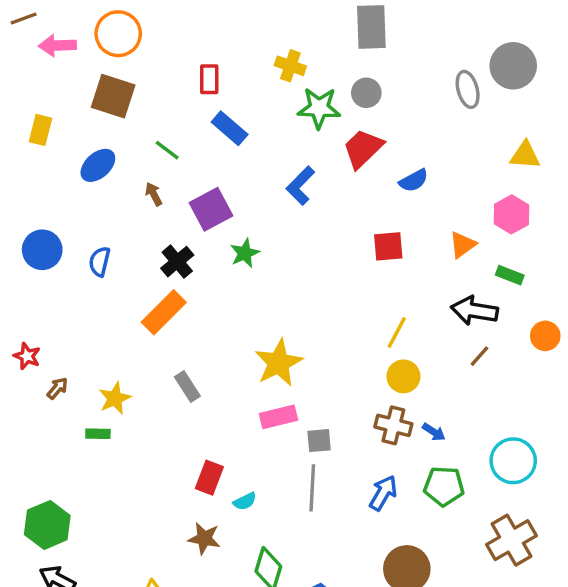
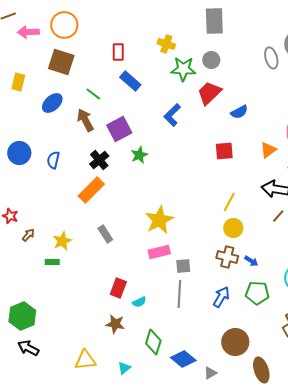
brown arrow: (154, 194) -> (85, 120), size x1.6

